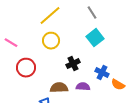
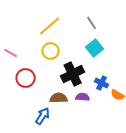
black cross: (73, 64) -> (73, 74), size x1.6

